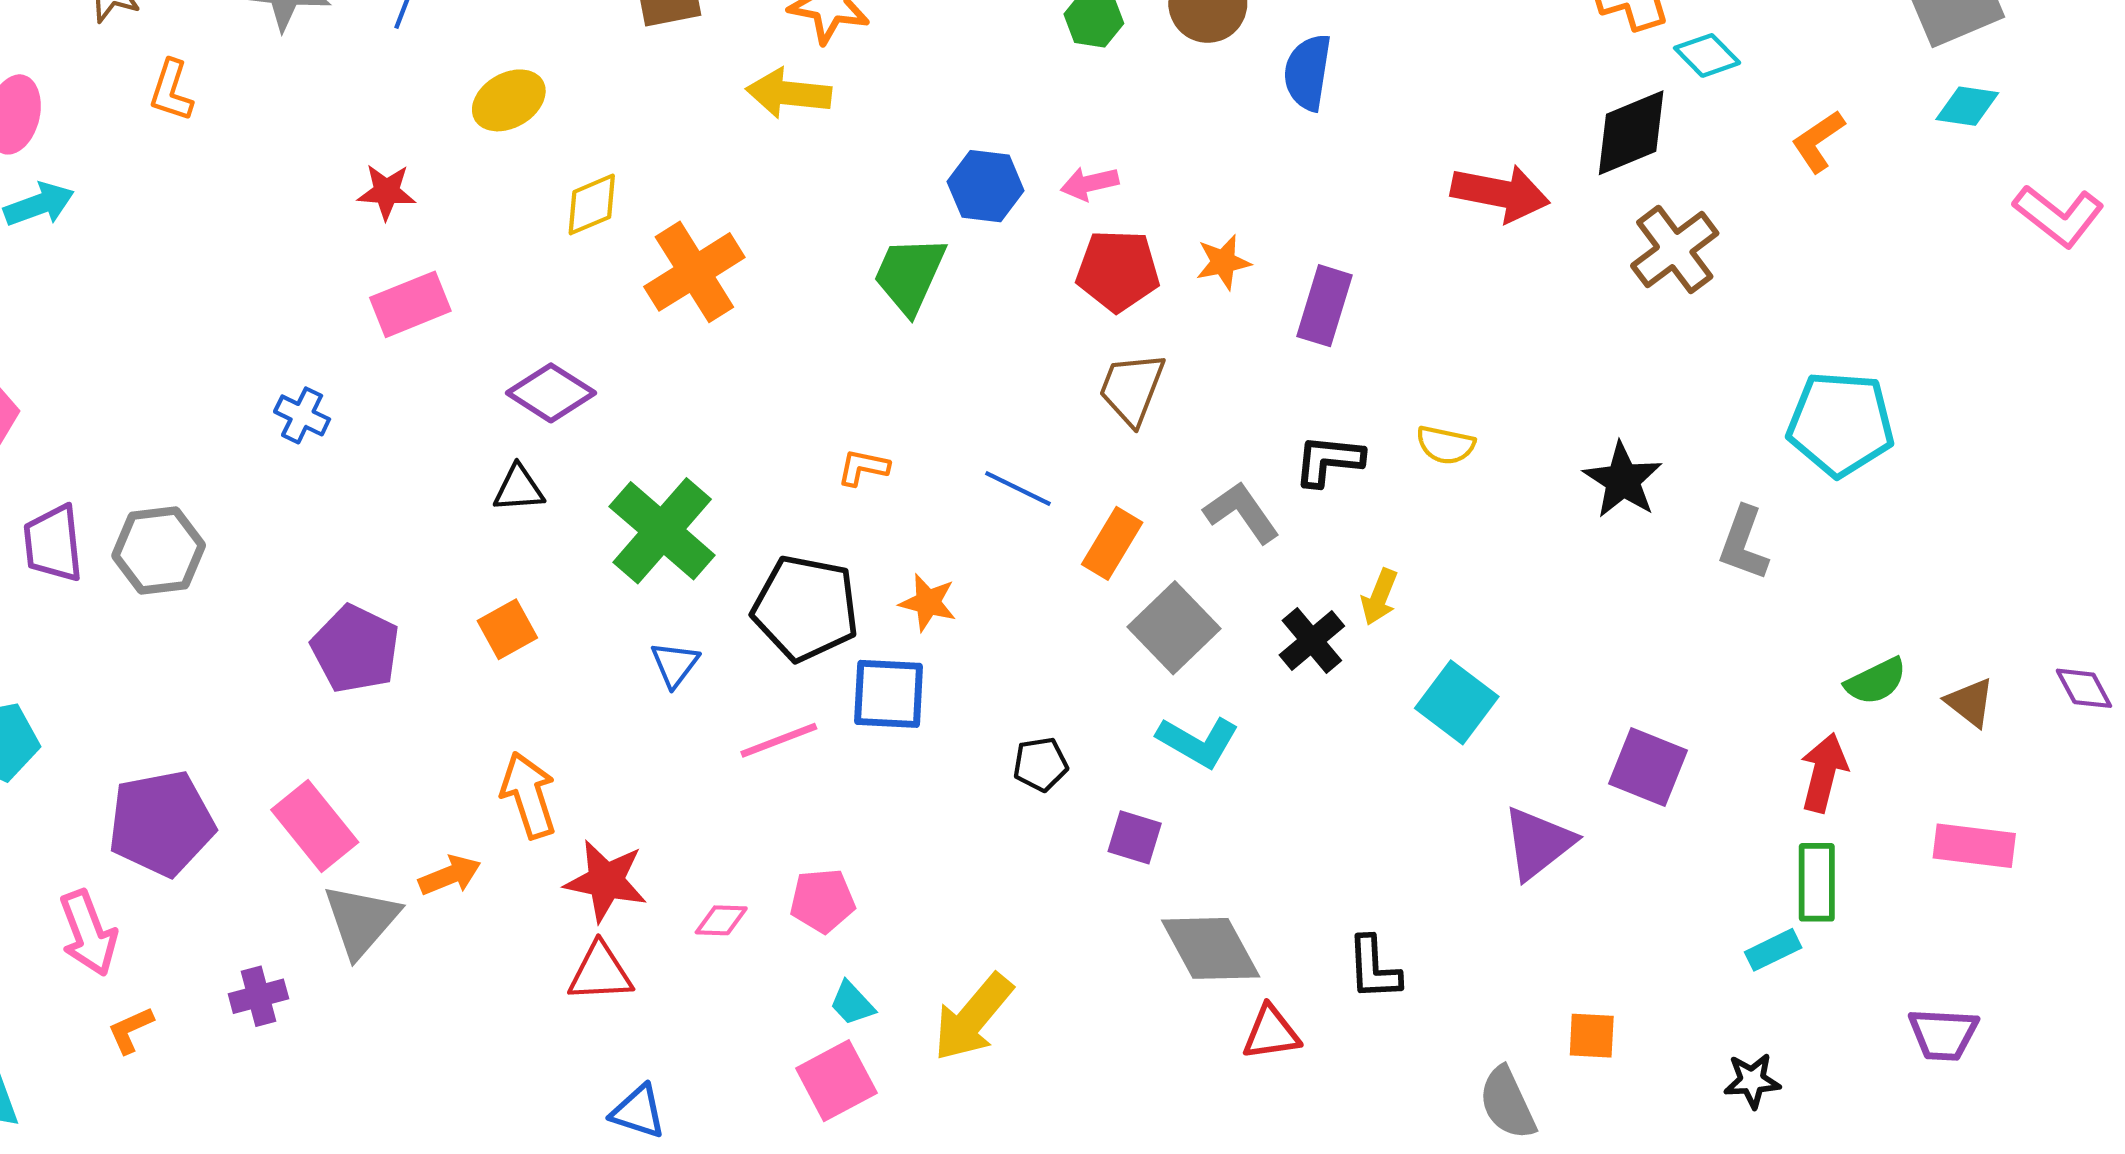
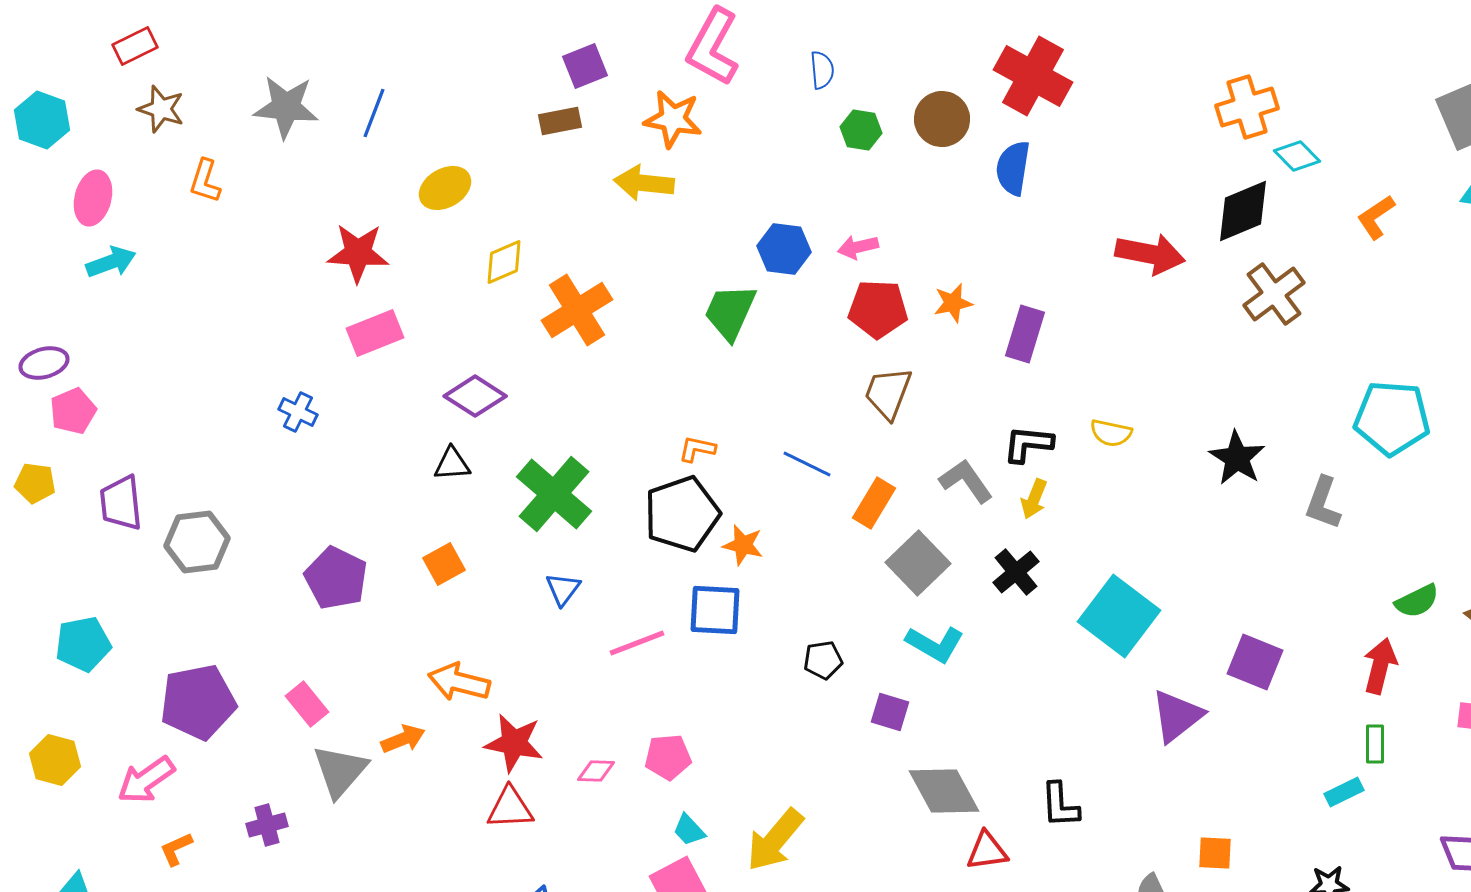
red star: (386, 192) -> (358, 253), size x1.5
gray hexagon: (159, 550) -> (197, 542), moved
yellow arrow: (1379, 597) -> (1034, 499), moved
black pentagon: (806, 608) -> (682, 514), moved, turned -30
cyan square: (1457, 702) -> (1119, 616), size x1.4
orange arrow: (528, 795) -> (459, 682), turned -58
pink rectangle: (315, 826) -> (307, 704), size x0.7
green rectangle: (1817, 882) -> (1375, 744), size x0.7
pink arrow: (88, 933) -> (146, 780), turned 76

